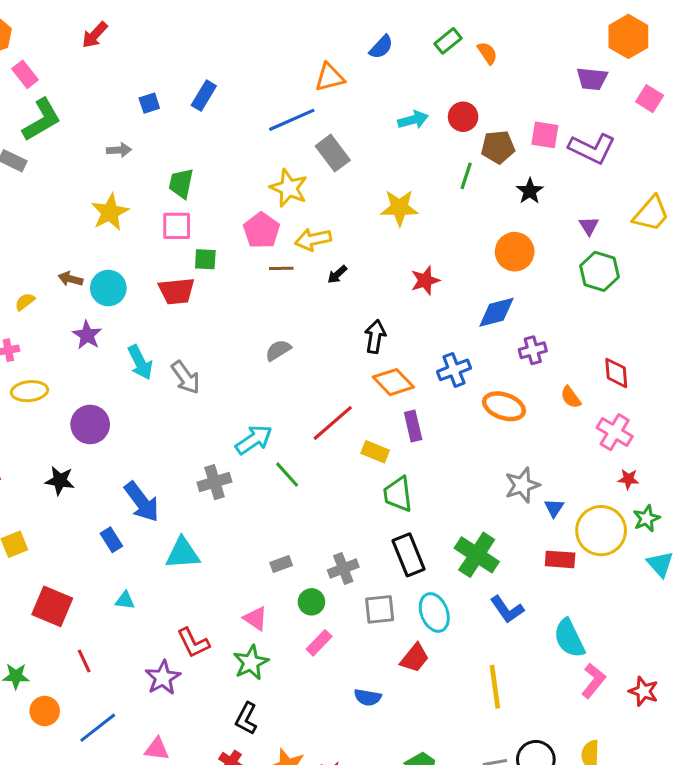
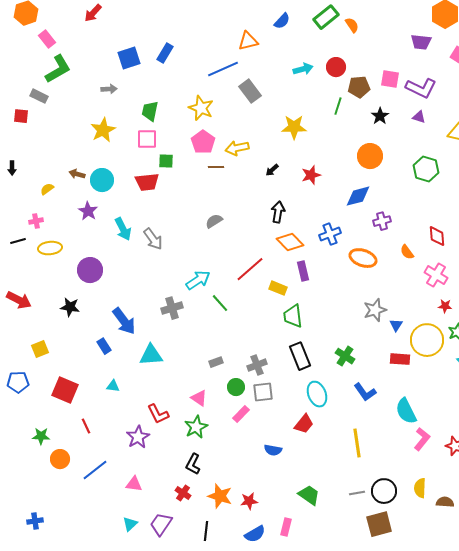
green rectangle: (448, 41) -> (326, 17), size x1.4
blue square: (149, 103) -> (129, 58), size x1.6
yellow star: (289, 188) -> (201, 108), moved
purple triangle: (589, 226) -> (419, 117), moved, turned -40
black arrow: (337, 274) -> (272, 170), moved
green cross: (477, 555) -> (345, 356), size x0.7
gray square: (380, 609) -> (263, 392), moved

